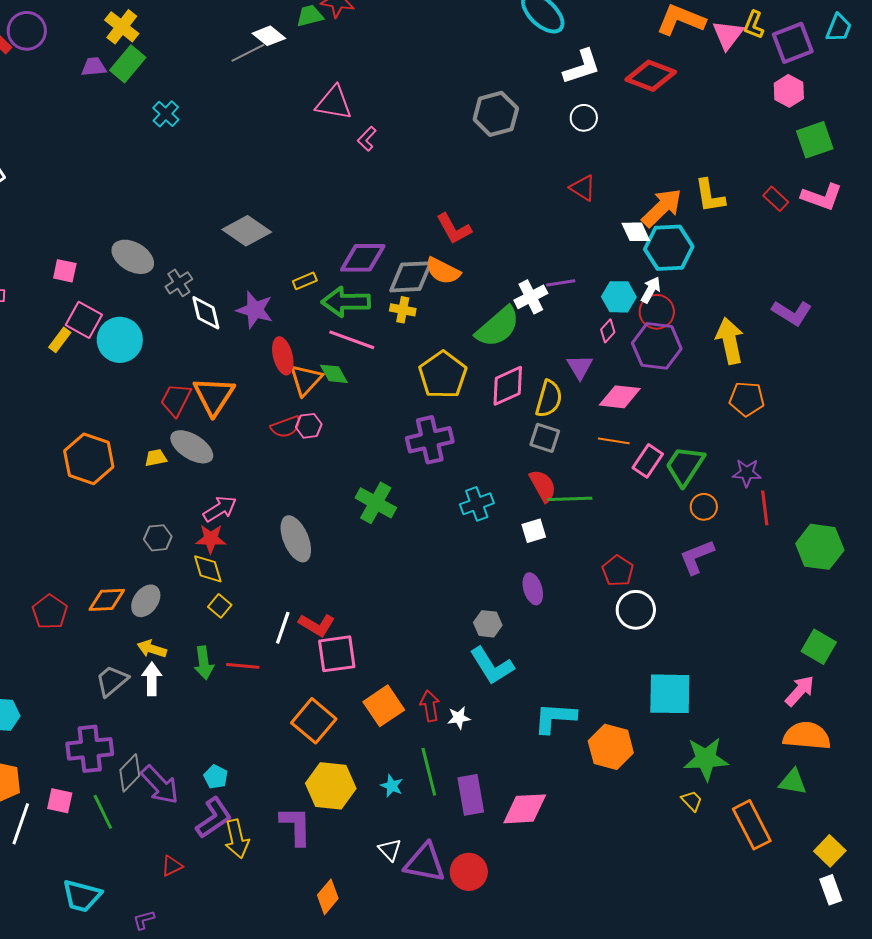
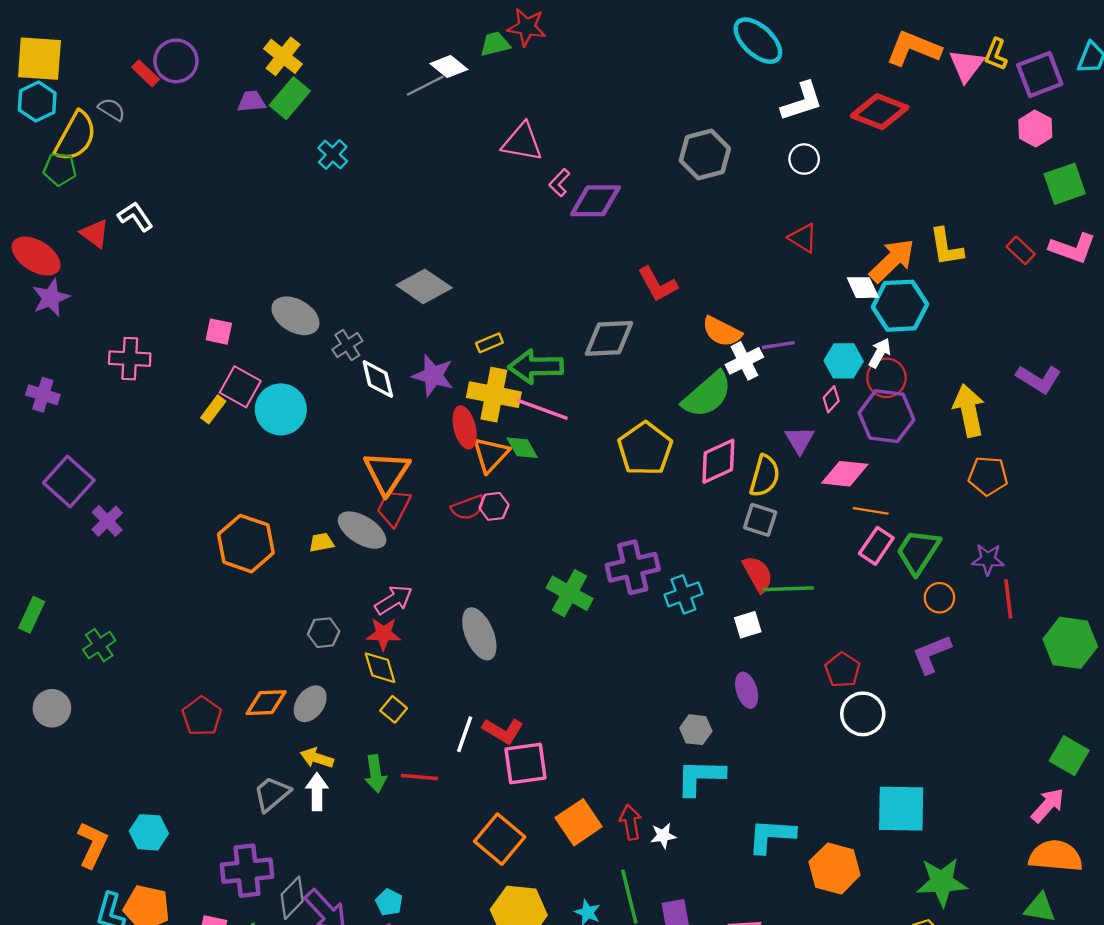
purple diamond: (363, 258) -> (595, 201), moved
orange semicircle: (443, 271) -> (722, 332), moved
yellow cross: (403, 310) -> (494, 395), moved, size x1.8
red trapezoid: (176, 400) -> (394, 508), moved
purple cross: (430, 440) -> (633, 567), moved
orange line: (614, 441) -> (871, 511), moved
cyan L-shape: (492, 666) -> (700, 777), turned 123

